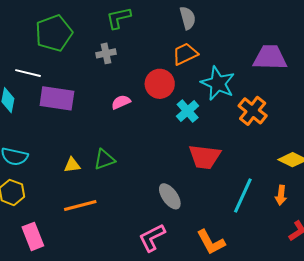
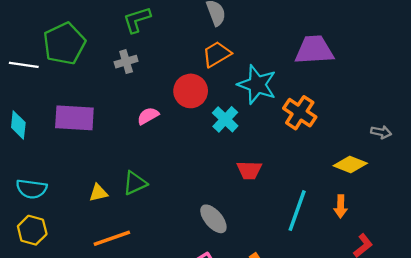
white line: (28, 73) -> (24, 65), moved
red trapezoid: (205, 157) -> (249, 170), size x0.7

